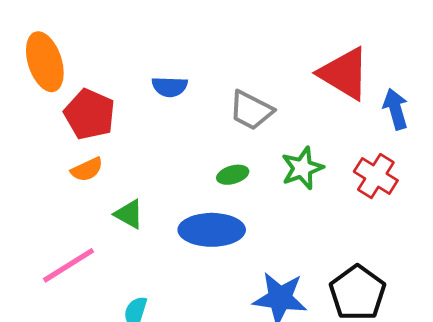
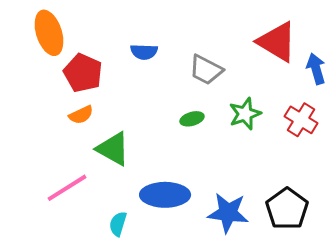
green triangle: (129, 214) -> (113, 149), size x1.5
blue ellipse: (212, 230) -> (165, 195), moved

